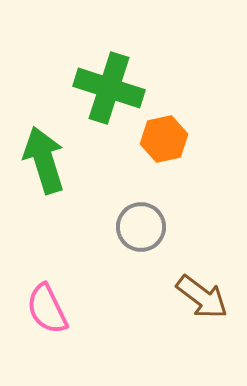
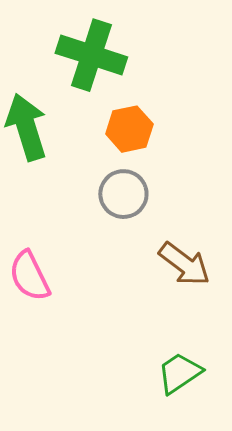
orange hexagon: (164, 139) -> (129, 129), moved

